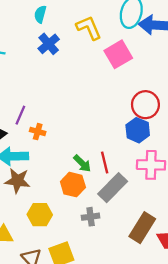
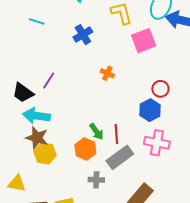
blue cross: (49, 44) -> (83, 35), moved
red circle: (145, 105) -> (160, 89), size x0.7
orange cross: (38, 132) -> (107, 73), moved
yellow hexagon: (40, 215) -> (45, 153), moved

